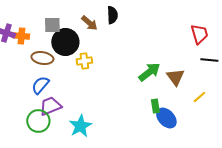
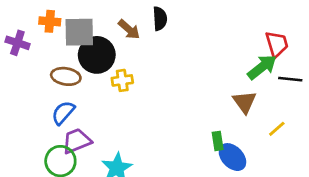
gray square: (52, 25) -> (79, 32), size x1.4
orange cross: (21, 36) -> (50, 21), moved
green arrow: (149, 72) -> (262, 67), moved

